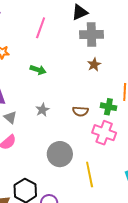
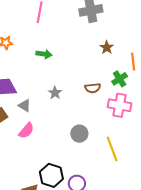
brown star: (94, 65) -> (107, 47), moved
green cross: (108, 107) -> (120, 79), turned -35
gray circle: (60, 154) -> (79, 134), size x0.7

